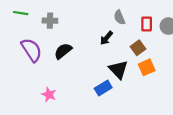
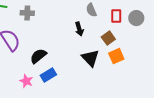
black arrow: (106, 38) -> (79, 29), turned -56
black semicircle: (63, 51) -> (38, 56), moved
blue rectangle: (103, 88) -> (48, 75), moved

